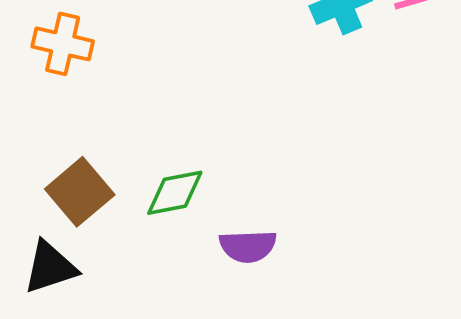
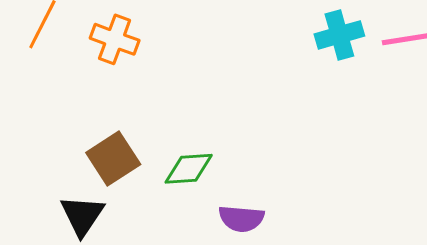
black triangle: (50, 267) -> (82, 215), turned -45

